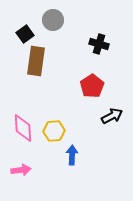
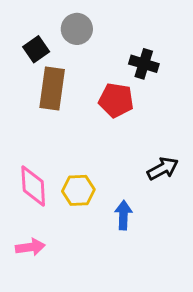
red pentagon: (92, 86) -> (116, 100), moved, turned -30
blue arrow: (72, 155) -> (123, 215), moved

